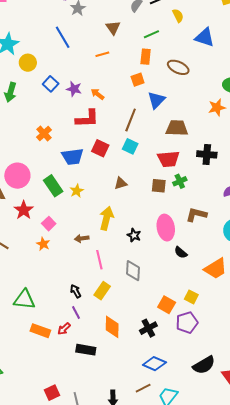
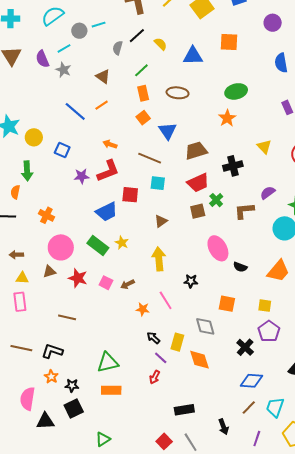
blue line: (63, 37) -> (75, 111), moved
purple star: (74, 89) -> (82, 176), moved
brown line: (131, 120) -> (150, 158), turned -70
orange cross: (44, 133) -> (46, 215), moved
brown L-shape: (196, 215) -> (244, 211), moved
black star: (134, 235) -> (191, 281), moved
brown arrow: (82, 238) -> (127, 284), moved
orange star: (43, 244) -> (143, 309), moved
gray diamond: (133, 271) -> (205, 326), moved
yellow rectangle: (102, 291) -> (177, 342), moved
orange square: (167, 305) -> (227, 304), moved
black cross: (148, 328) -> (245, 347), moved
orange rectangle: (40, 331) -> (111, 390), moved
black rectangle: (86, 350) -> (184, 410), moved

